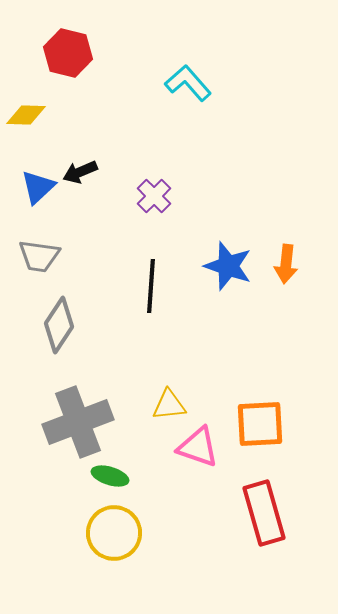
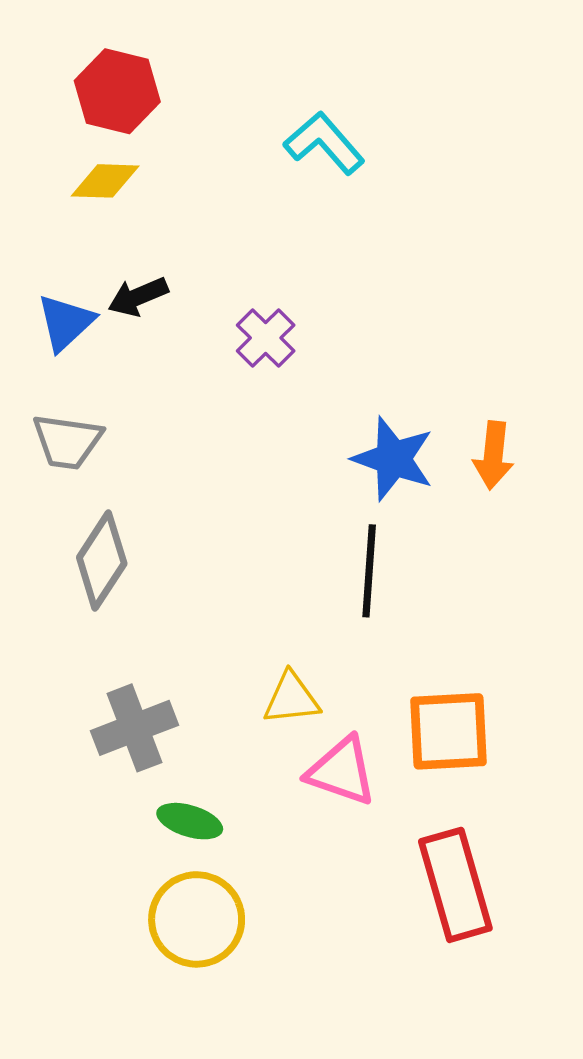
yellow diamond: (26, 115) -> (105, 181), moved
black line: (151, 286) -> (369, 571), moved
gray cross: (78, 422) -> (134, 728), size x0.7

